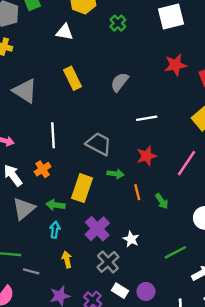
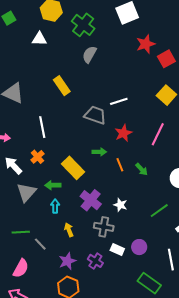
green cross: (118, 23) -> (83, 25), size x1.6
red star: (175, 65) -> (146, 44), moved
yellow rectangle: (73, 78) -> (62, 86), moved
gray semicircle: (120, 82) -> (89, 54), moved
gray trapezoid: (99, 144) -> (95, 115), moved
yellow rectangle: (82, 188) -> (73, 168), turned -55
gray cross: (108, 262) -> (104, 227), turned -30
gray line: (31, 271) -> (40, 244), turned 40

